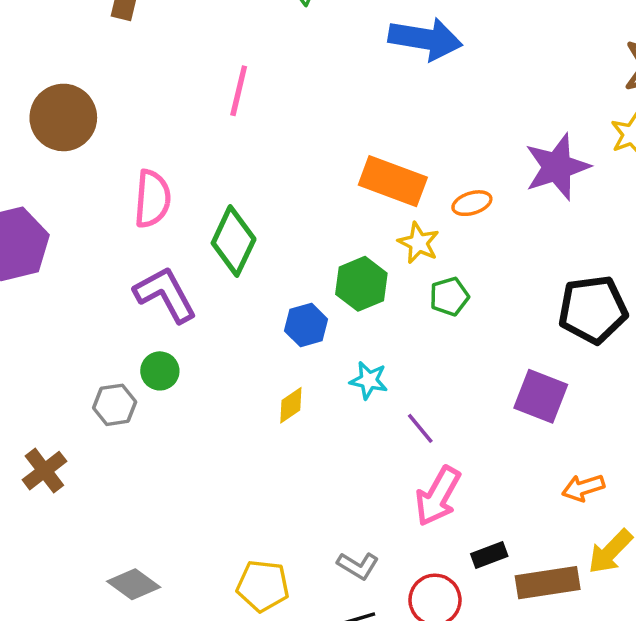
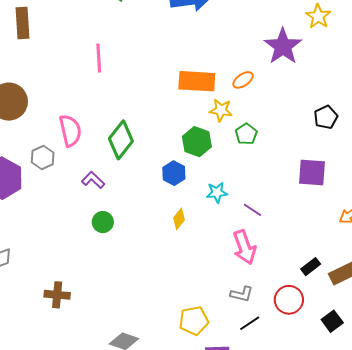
green diamond: (234, 241) -> (121, 140), turned 30
purple L-shape: (165, 294) -> (93, 180), size x0.6
black pentagon: (593, 309) -> (326, 117), size x0.6
gray hexagon: (115, 405) -> (43, 158), moved
brown cross: (44, 471) -> (57, 295), turned -30
pink arrow: (438, 496) -> (244, 247), moved, turned -32

